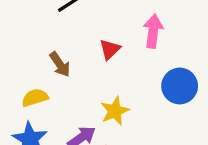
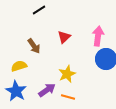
pink arrow: (153, 31) -> (98, 36), moved

